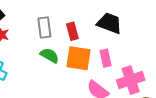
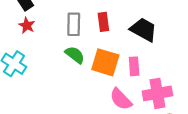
red rectangle: (72, 31) -> (103, 22), moved

